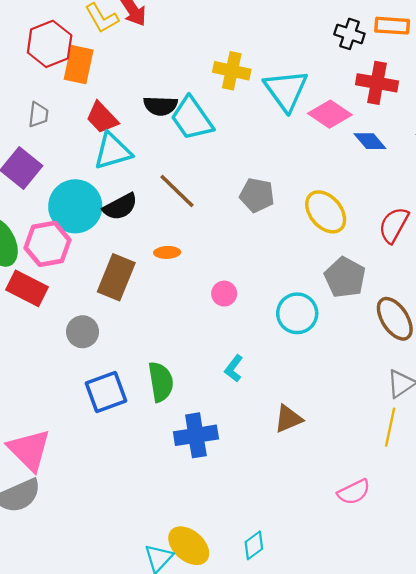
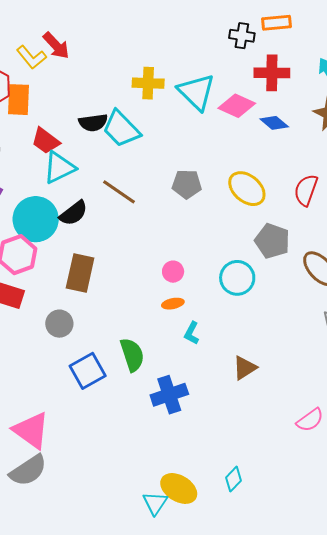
orange ellipse: (167, 252) -> (173, 304), moved

